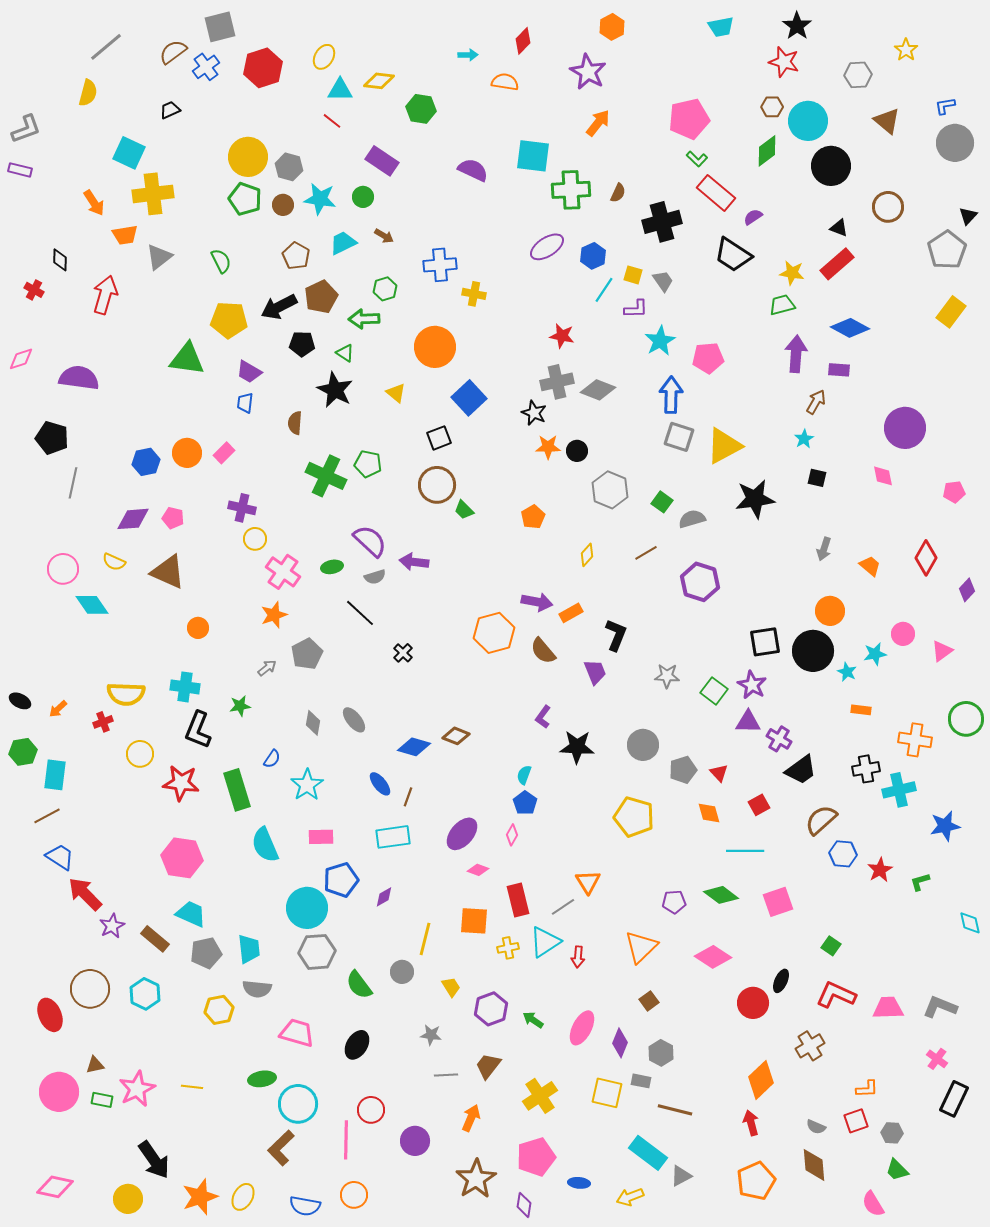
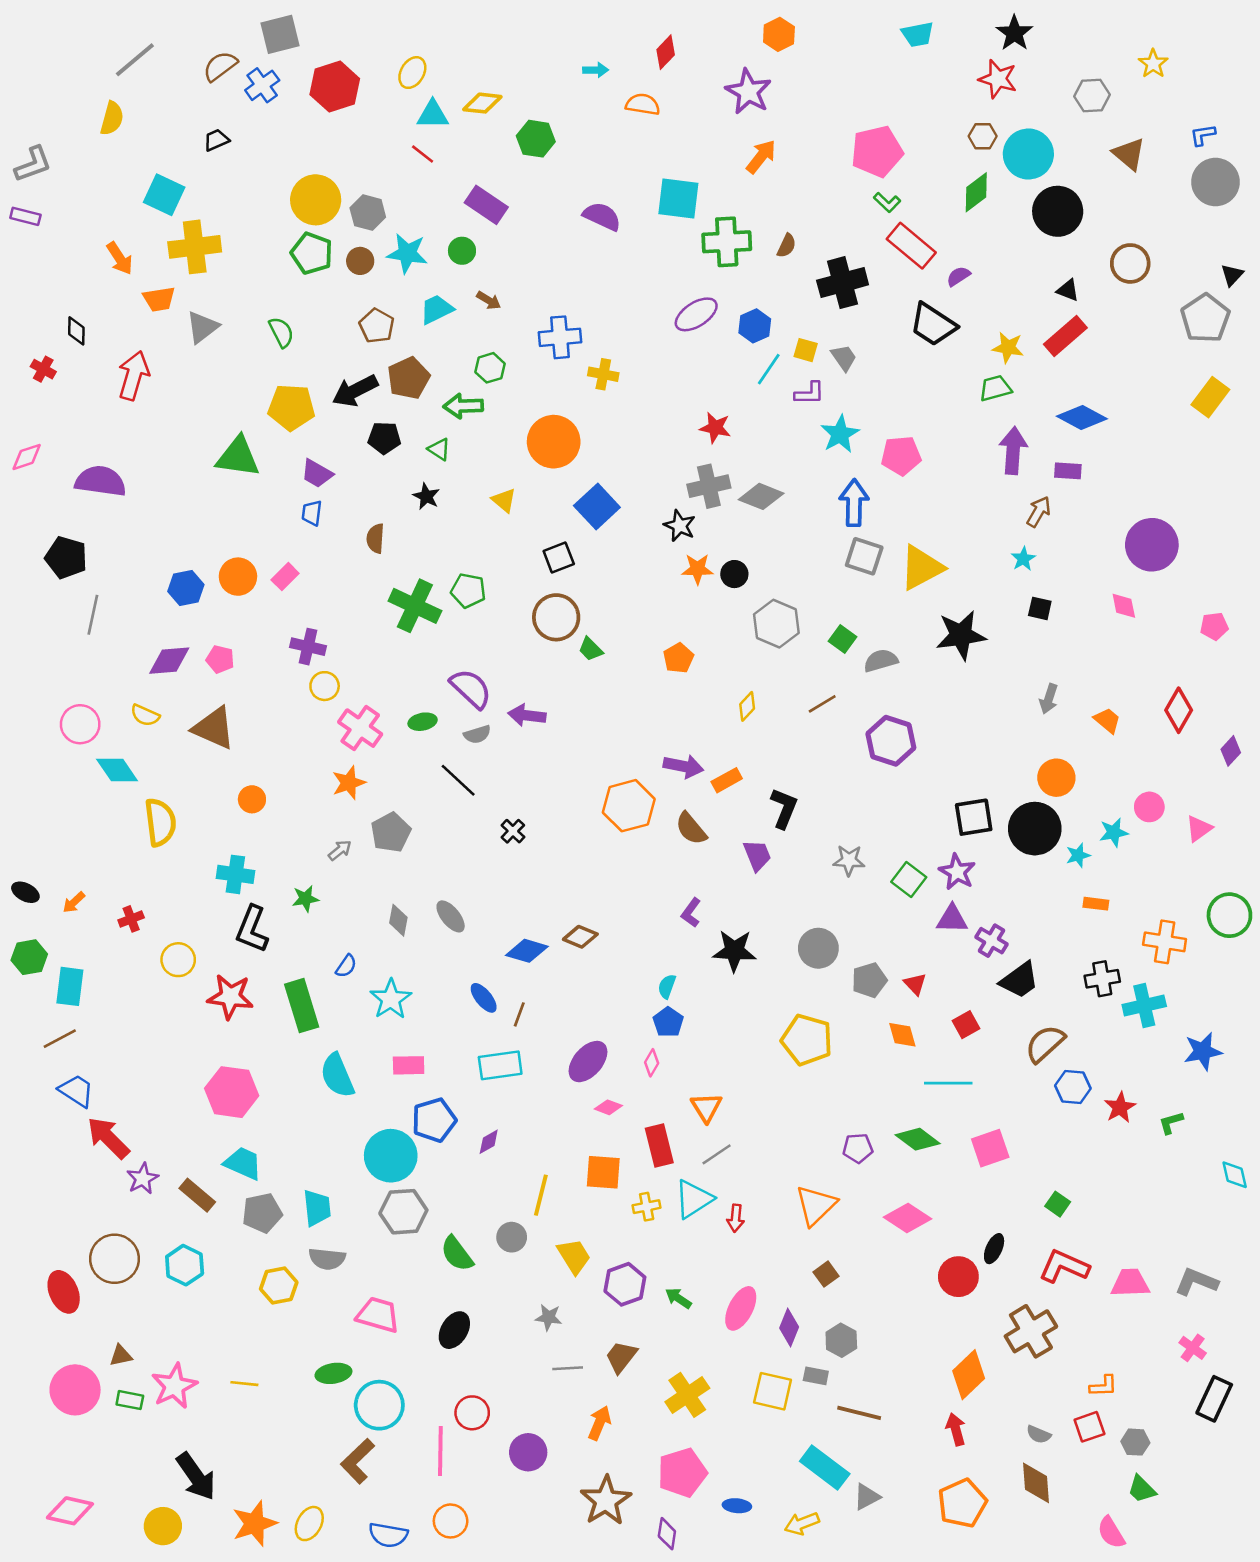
black star: (335, 390) -> (426, 496), size x0.6
cyan star: (847, 672) -> (1078, 855), turned 30
yellow semicircle: (126, 694) -> (160, 822), moved, turned -99
orange triangle: (588, 882) -> (706, 1107), moved
yellow trapezoid: (451, 987) -> (574, 1256), size x1.4
brown cross: (810, 1046) -> (1031, 1331), size x1.4

